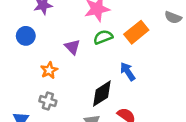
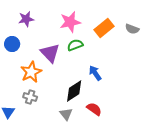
orange rectangle: (136, 32) -> (104, 28), moved
purple triangle: (72, 47) -> (50, 53), size x1.5
orange star: (49, 70) -> (31, 72), size x1.5

